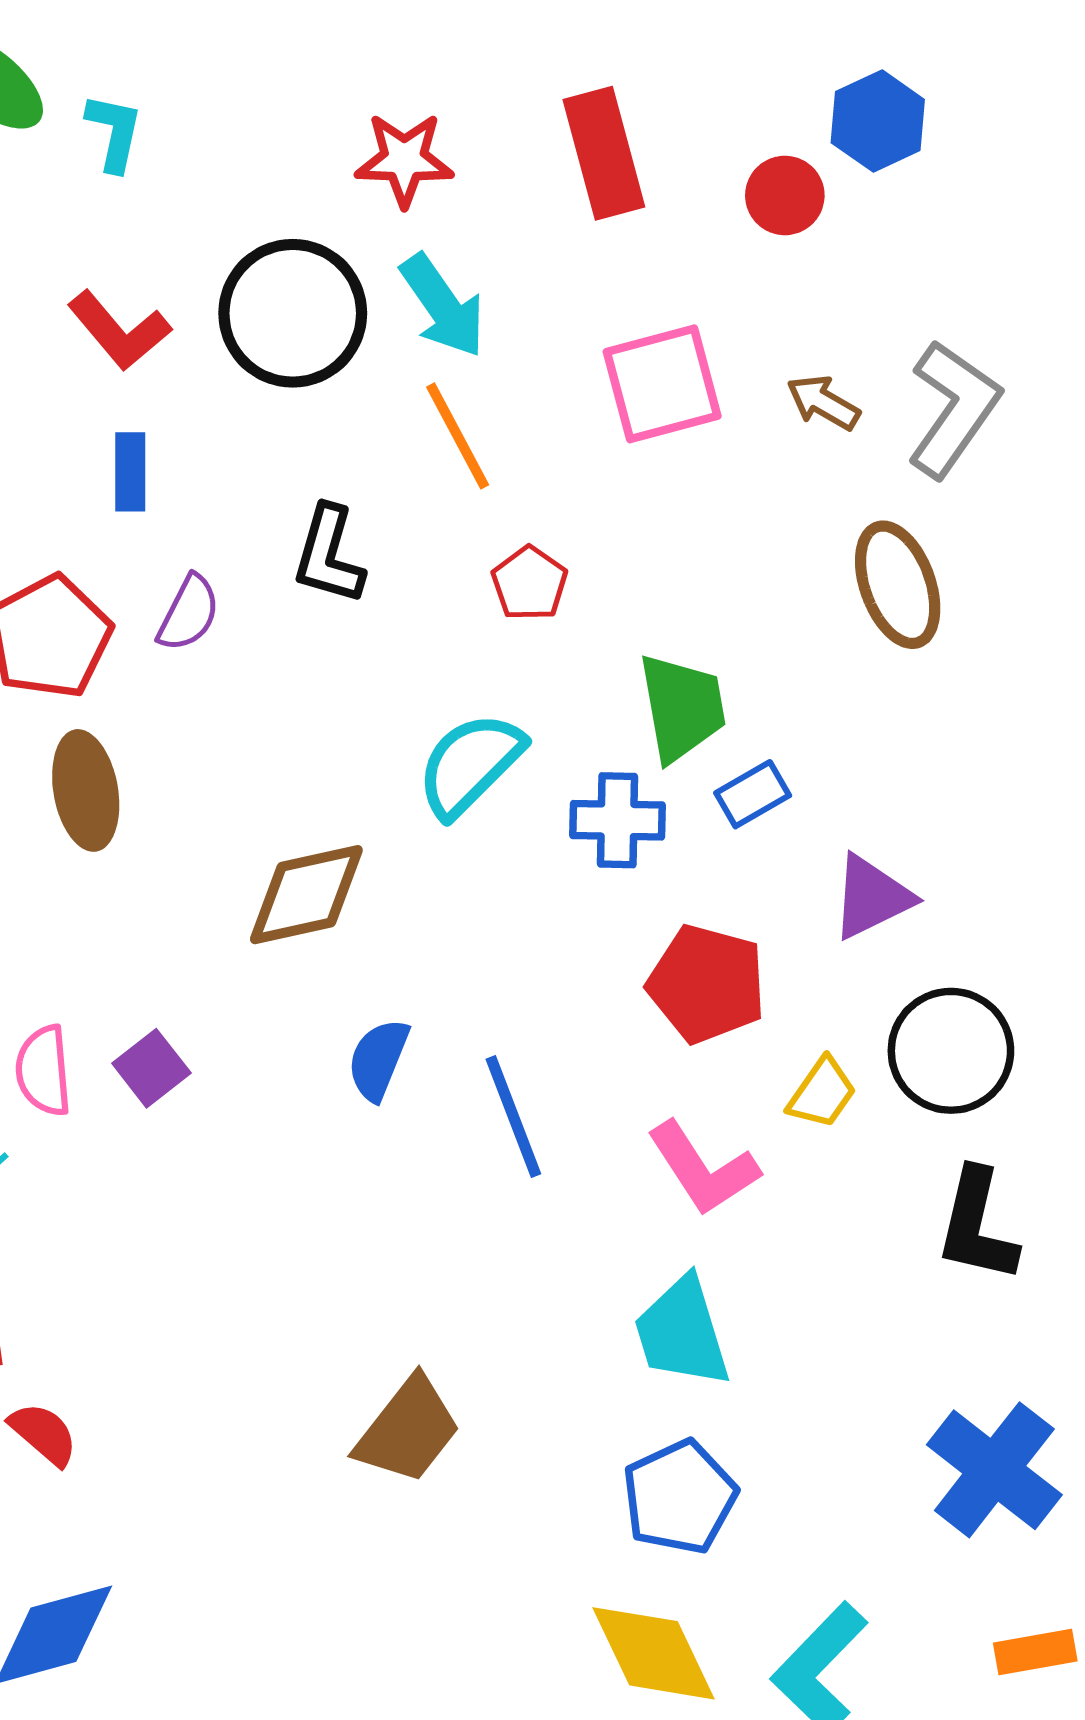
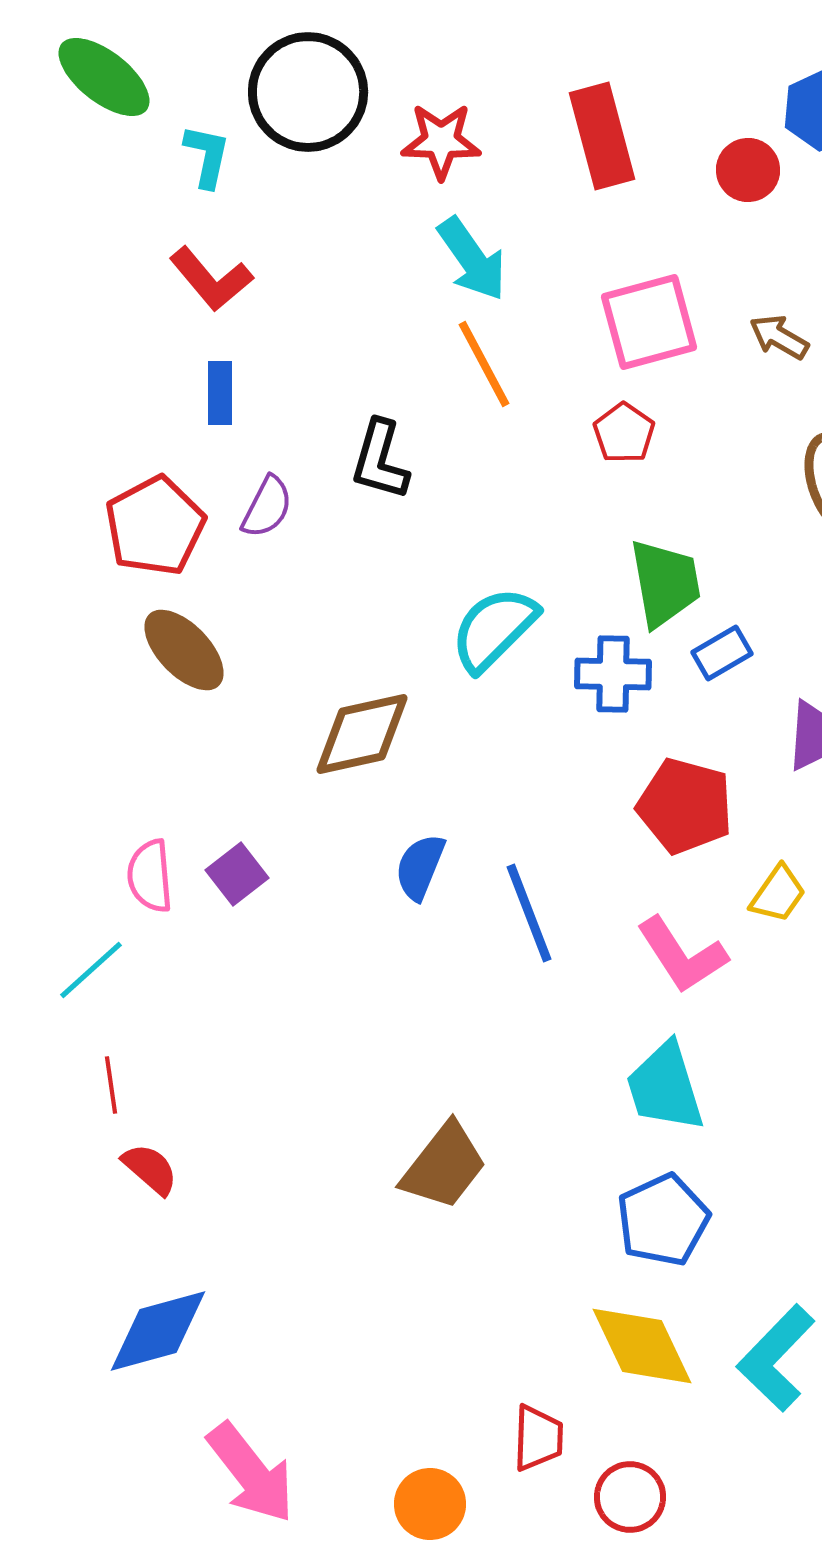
cyan L-shape: (114, 132) -> (207, 156), moved
black circle: (293, 313) -> (308, 92), moved
red pentagon: (529, 583) -> (624, 433), moved
brown ellipse: (86, 790) -> (184, 650), turned -34

